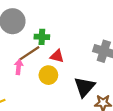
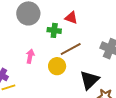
brown line: (29, 53) -> (71, 49), moved
red triangle: (57, 56) -> (71, 18), moved

